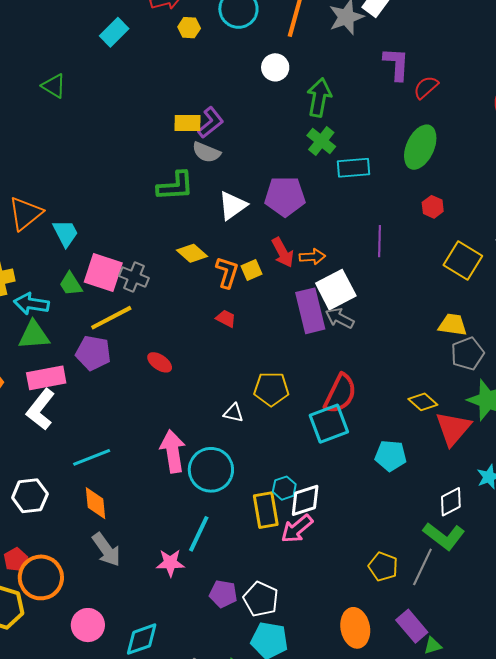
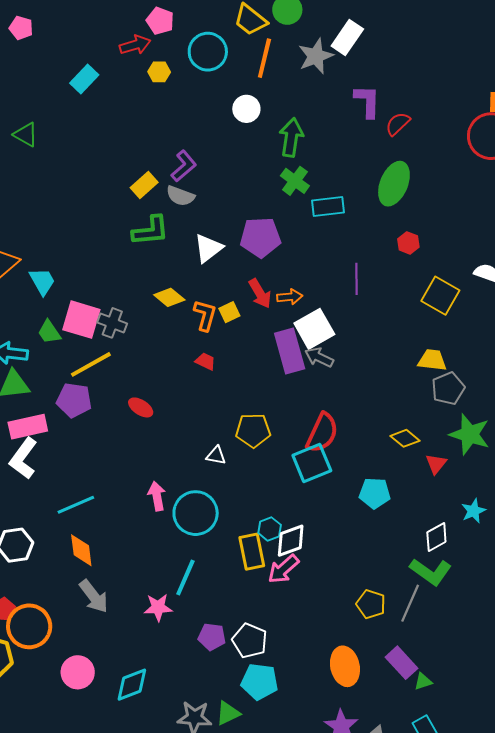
yellow rectangle: (187, 123) -> (144, 185), moved, turned -40
red triangle: (453, 428) -> (436, 464), size x0.6
pink arrow: (173, 451) -> (157, 496), size x0.7

